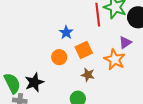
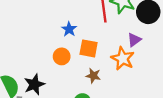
orange square: (84, 50) -> (89, 48), turned 36

